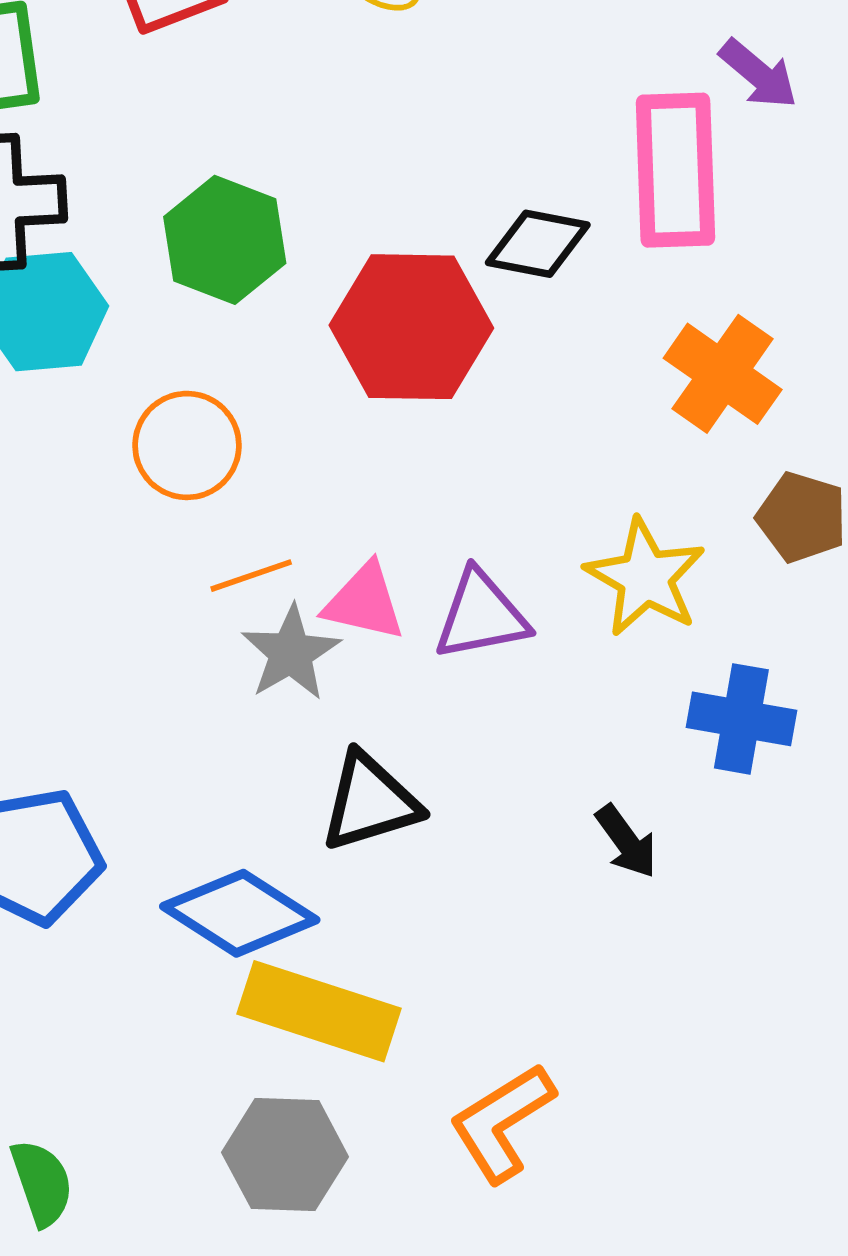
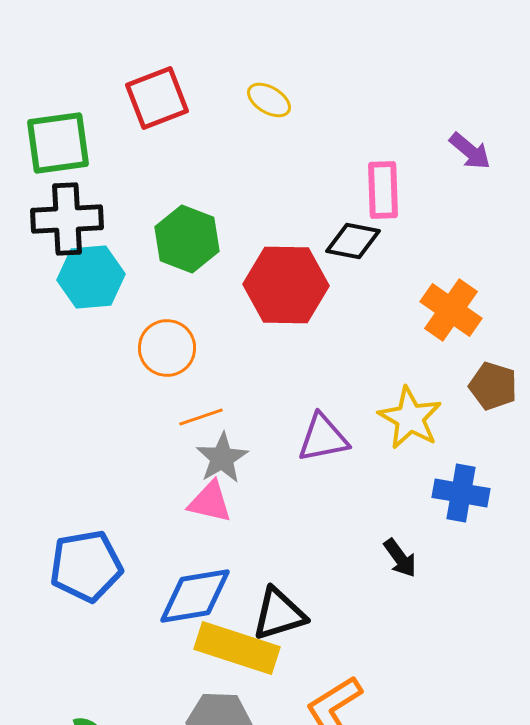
pink rectangle: (675, 170) -> (383, 190), moved, size x0.7
pink triangle: (364, 602) -> (210, 502), moved
black triangle: (370, 802) -> (279, 614), moved
blue diamond: (240, 913) -> (195, 596), turned -42

